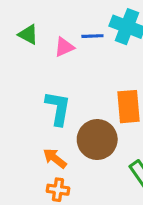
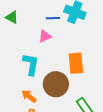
pink triangle: (64, 47) -> (45, 36), moved

